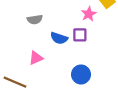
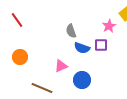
gray semicircle: (35, 19) -> (71, 31), moved, turned 80
blue circle: (81, 74) -> (82, 80), moved

